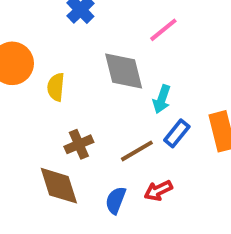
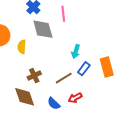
pink line: (163, 30) -> (63, 14), moved, turned -56
gray diamond: (124, 71) -> (43, 29), moved
blue semicircle: (116, 200) -> (54, 103), turned -64

